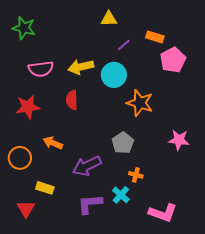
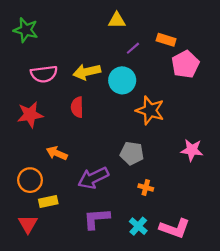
gray pentagon: (123, 143) -> (132, 153), turned -30
orange circle: (20, 158) -> (30, 180), moved
yellow rectangle: (45, 188) -> (48, 201), turned -30
cyan cross: (121, 195) -> (138, 226), moved

